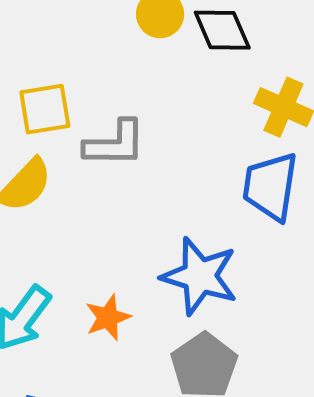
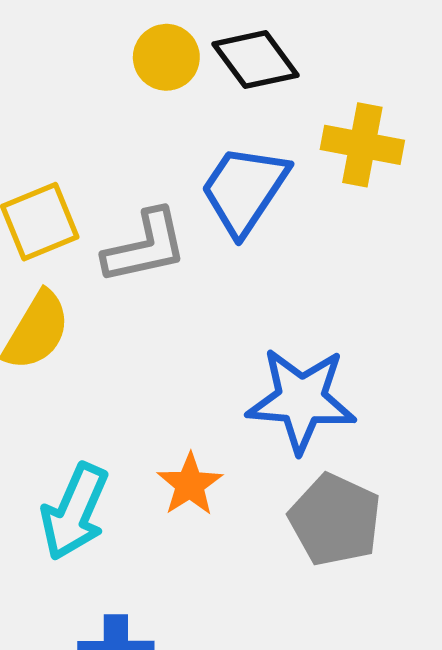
blue trapezoid: (270, 186) -> (244, 190), moved, turned 38

